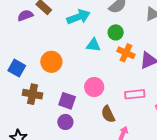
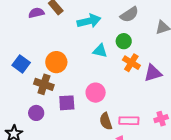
brown cross: (33, 94) -> (44, 84), moved
pink rectangle: (135, 94) -> (129, 121), moved
purple square: (67, 101) -> (67, 103), turned -30
purple circle: (65, 122) -> (36, 113), moved

